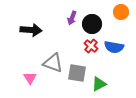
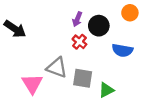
black arrow: (31, 30) -> (15, 29), moved, turned 30
red cross: (91, 46) -> (79, 42), moved
pink triangle: (30, 78) -> (32, 84), size x1.5

